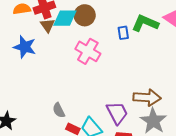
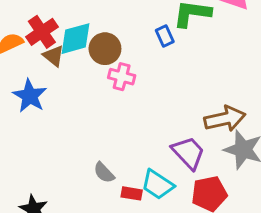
brown circle: (85, 15) -> (105, 49), moved
blue star: (25, 47) -> (30, 96), turned 30
pink cross: (88, 51) -> (122, 77), size x0.7

